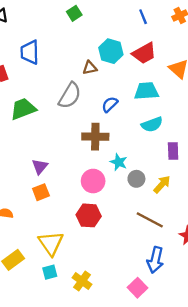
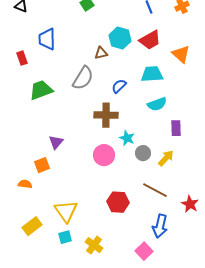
orange square: (41, 192) -> (42, 165), moved
red hexagon: (89, 215) -> (118, 202), moved

